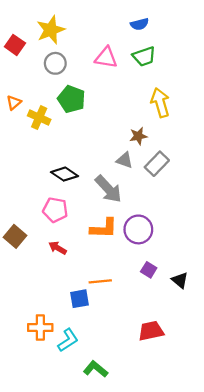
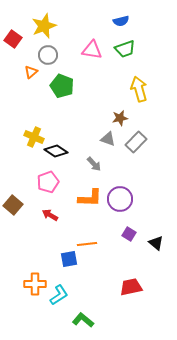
orange triangle: (14, 103) -> (31, 72), moved
yellow cross: (39, 118) -> (34, 137), moved
gray arrow: (108, 189) -> (94, 164), size x0.6
pink pentagon: (55, 210) -> (48, 182), turned -30

